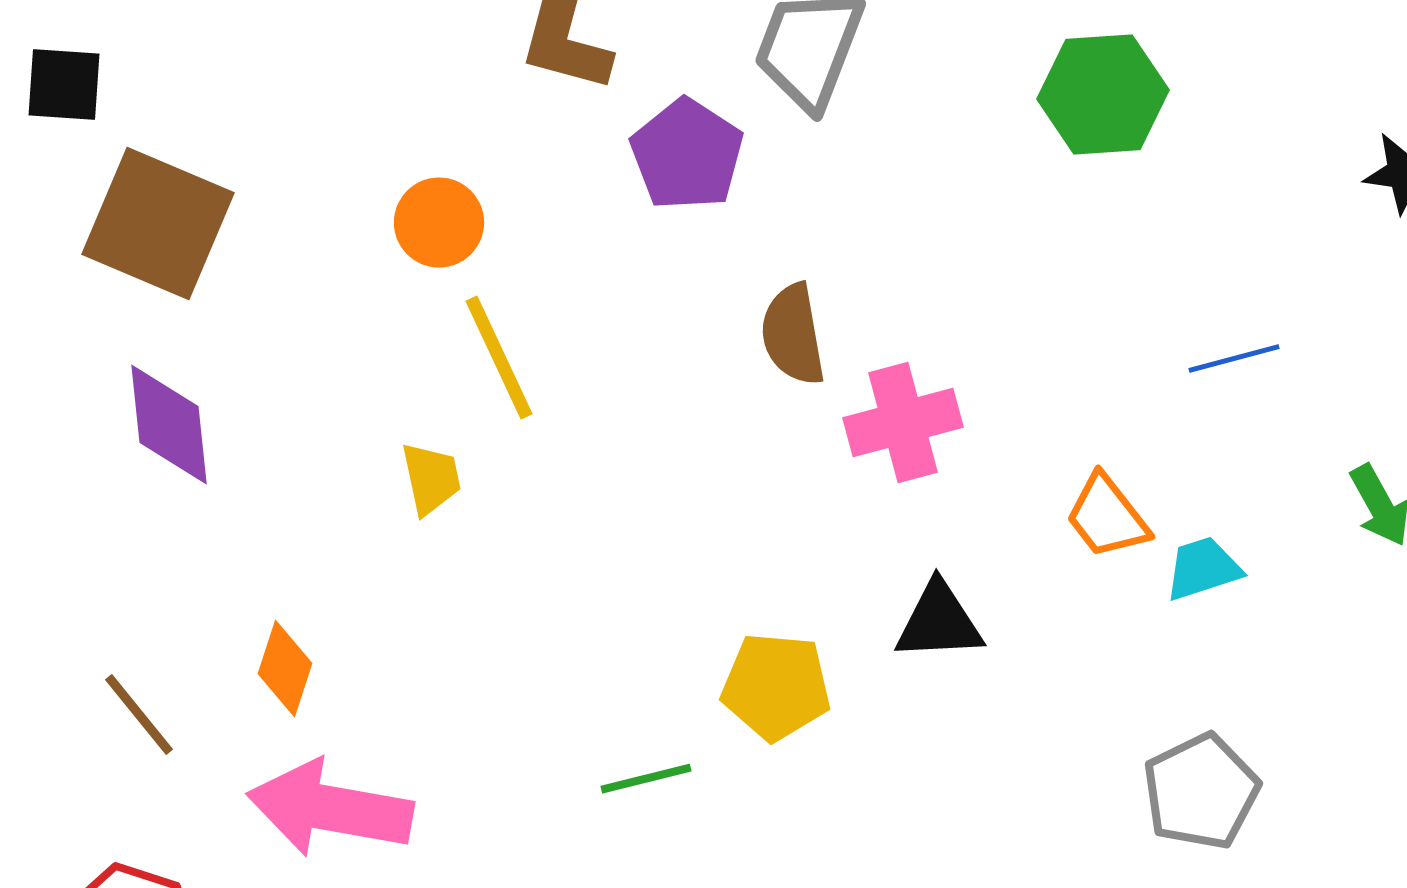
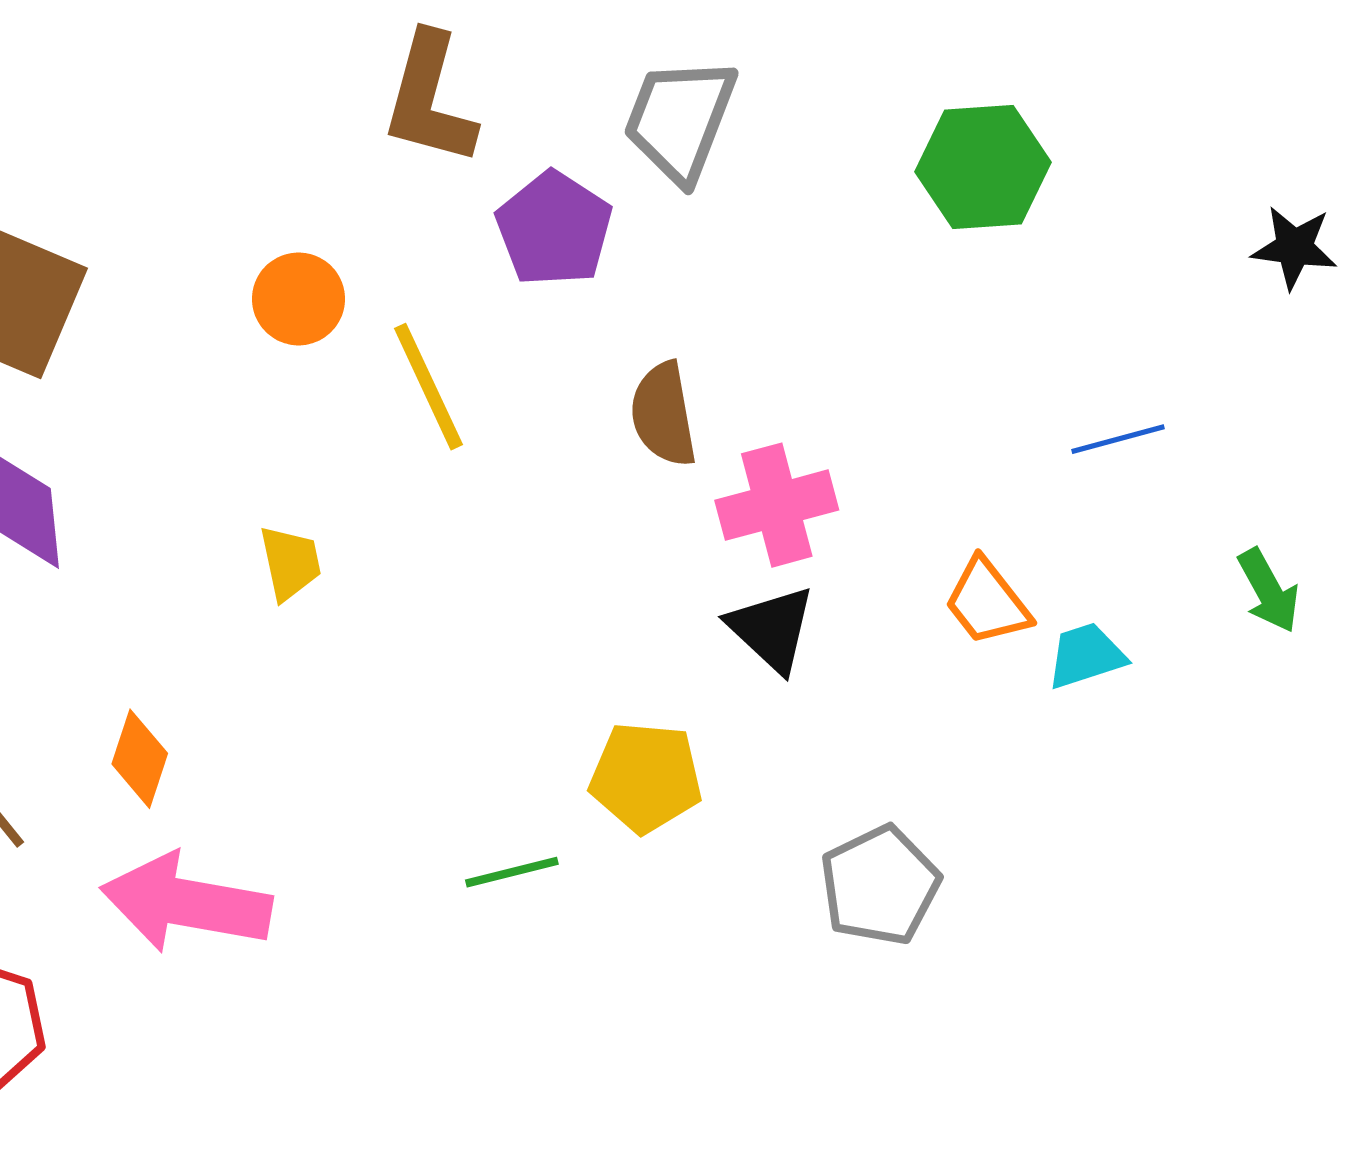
yellow line: (499, 358) -> (428, 387), moved
black triangle: (939, 622) -> (772, 629), moved, turned 46
gray pentagon: (1201, 792) -> (880, 885), moved

